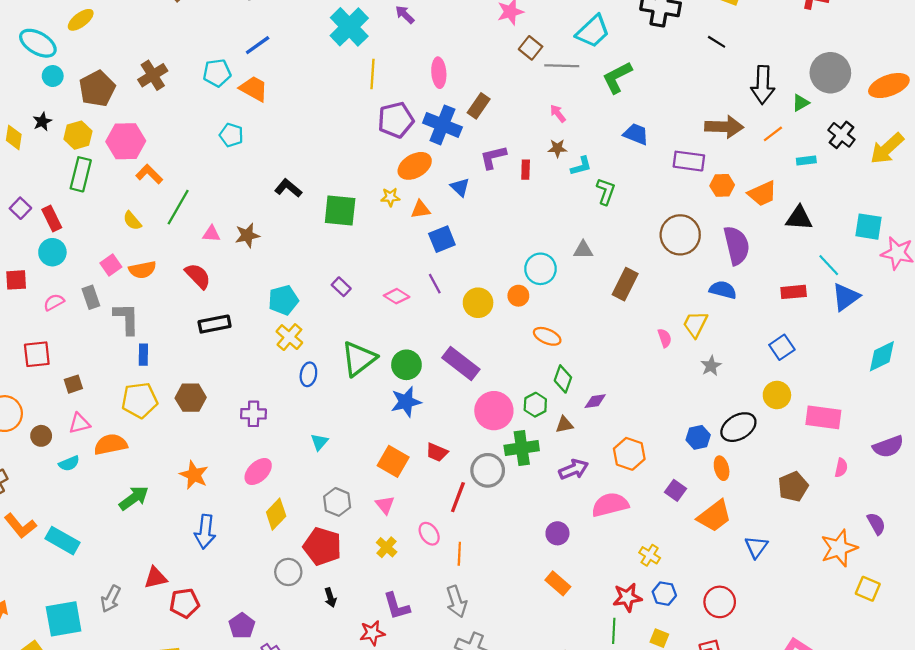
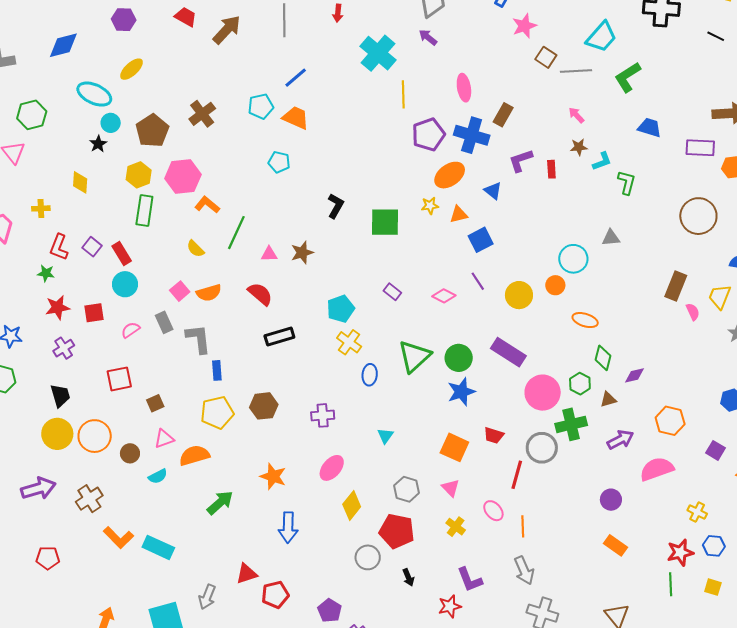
black star: (42, 122) -> (98, 144), moved
black L-shape: (288, 188) -> (336, 206), turned 85
brown rectangle: (625, 284) -> (676, 286), moved

